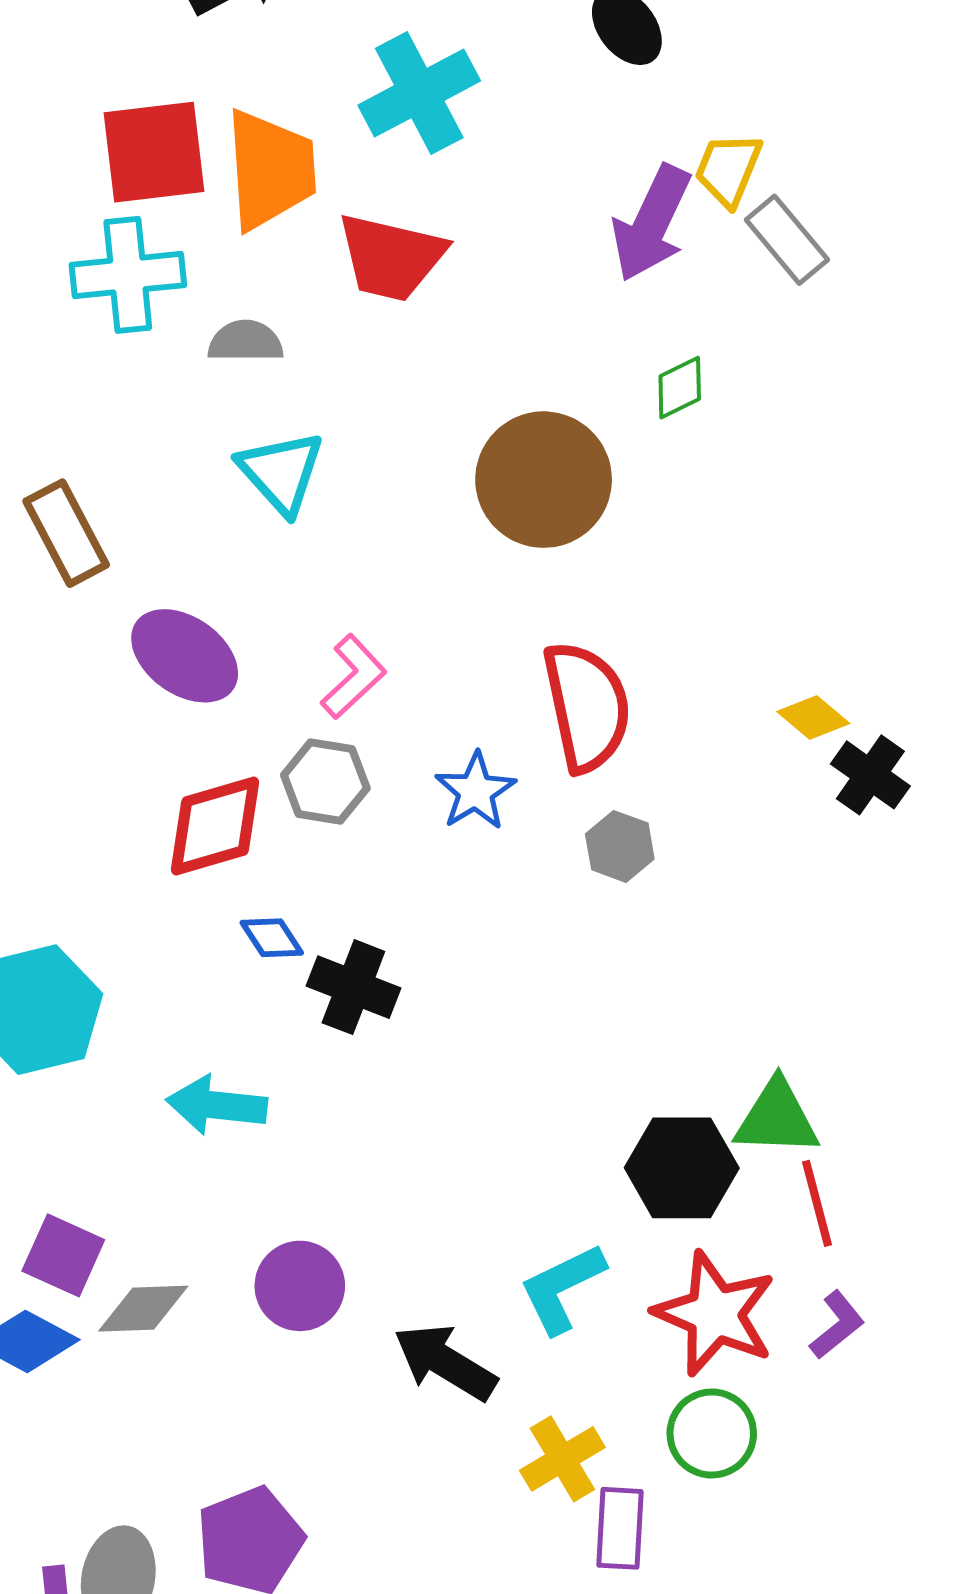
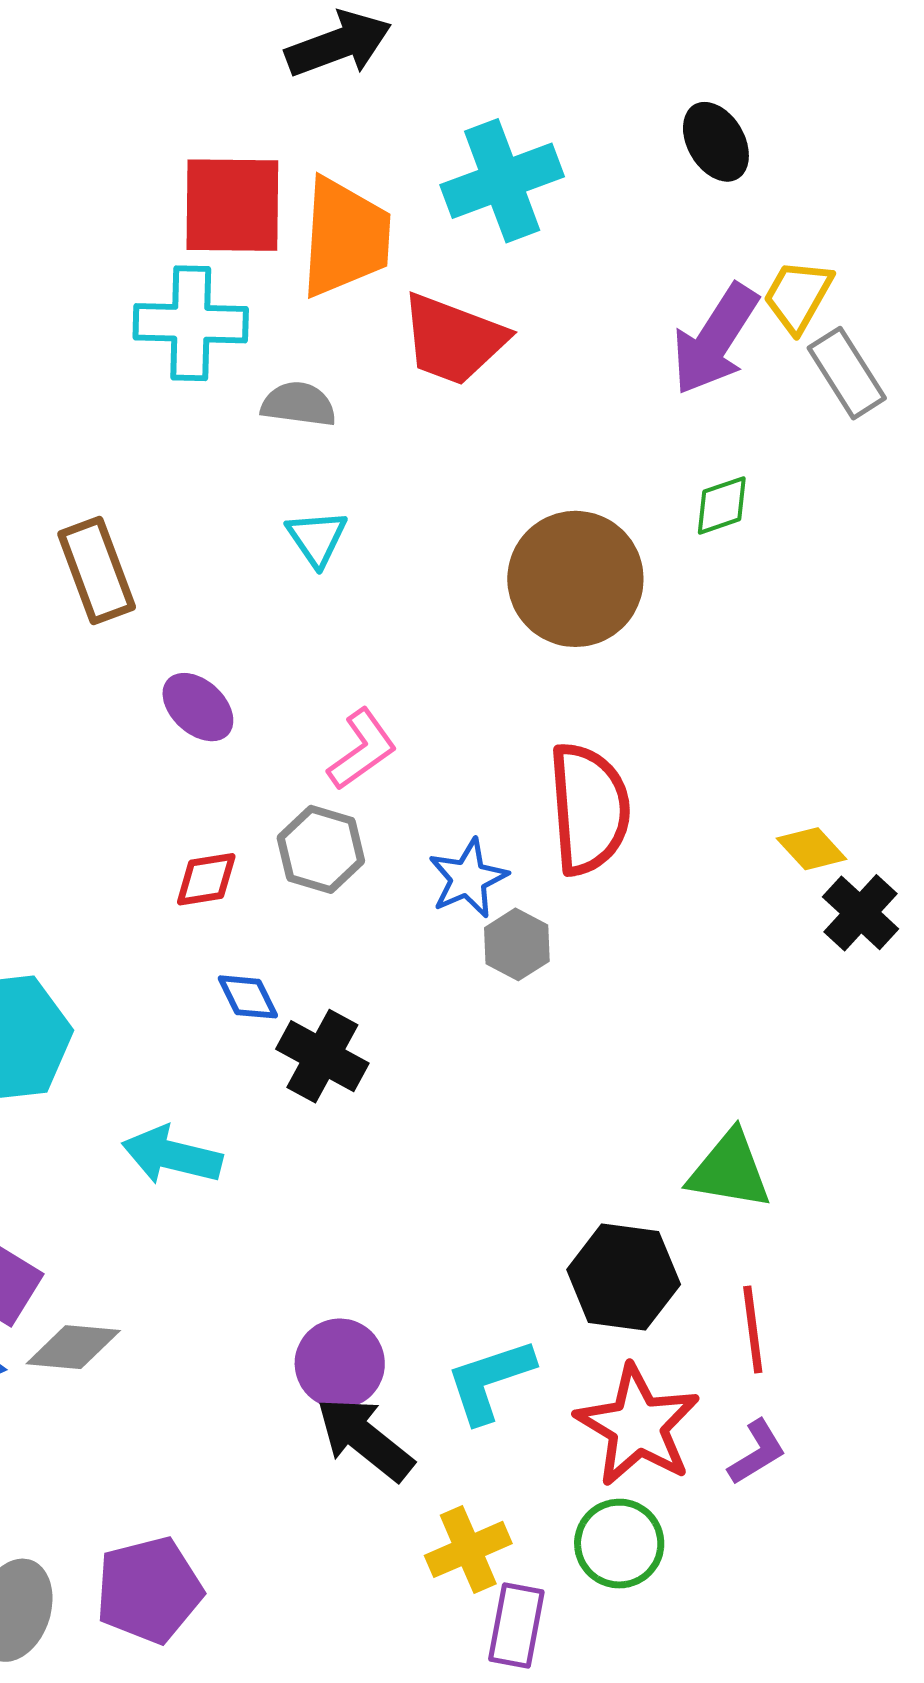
cyan triangle: (281, 472) -> (317, 538), size x0.7
purple ellipse: (185, 656) -> (198, 707), size x0.7
red diamond: (215, 826) -> (206, 879), size x0.6
gray hexagon: (620, 846) -> (517, 944), moved
green triangle: (777, 1118) -> (730, 1170), moved
purple circle: (300, 1286) -> (340, 1364), moved

